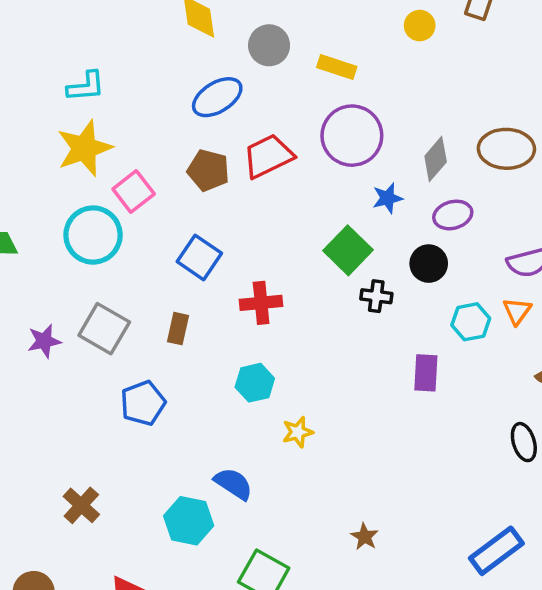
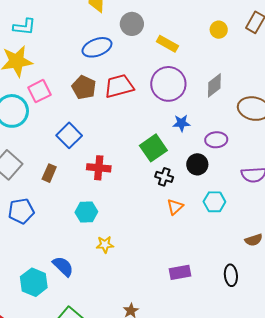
gray diamond: (436, 159) -> (214, 85), moved
orange triangle: (517, 311) -> (175, 207), moved
purple rectangle: (426, 373) -> (180, 272), moved, turned 65

